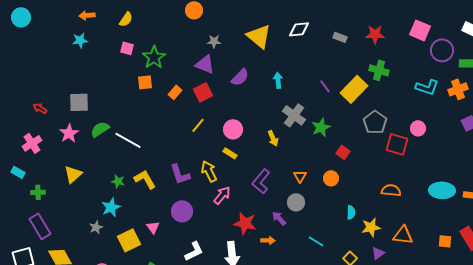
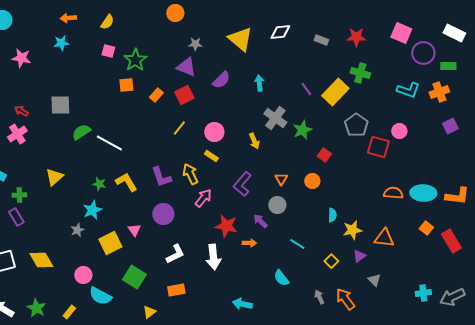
pink star: (69, 133) -> (21, 58), moved, turned -30
pink cross: (32, 143) -> (17, 134), moved
orange semicircle: (391, 190) -> (393, 193), moved
purple rectangle: (40, 226) -> (16, 217), moved, size x0.7
orange square: (445, 241) -> (426, 228), moved, turned 32

